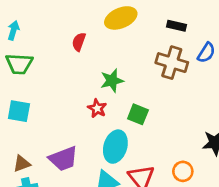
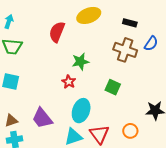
red semicircle: (79, 42) -> (57, 32), size x1.5
green square: (138, 114) -> (113, 87), moved
purple trapezoid: (63, 159) -> (42, 118), turned 70

